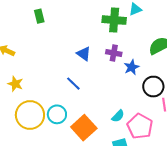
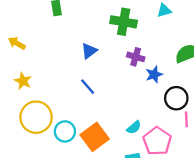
green cross: (114, 20) -> (124, 22), moved
blue triangle: (84, 54) -> (89, 51), moved, turned 42
cyan circle: (57, 114) -> (65, 131), moved

